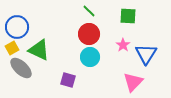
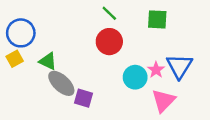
pink star: (123, 45) -> (156, 70), moved
green triangle: (39, 50) -> (48, 61), size x0.7
cyan circle: (90, 57) -> (135, 77), moved
gray ellipse: (21, 68) -> (61, 83), moved

